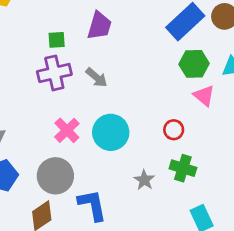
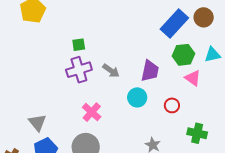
purple trapezoid: (99, 26) -> (150, 71), moved
cyan circle: (111, 132) -> (137, 97), moved, size x0.7
green cross: (183, 168) -> (197, 133), moved

